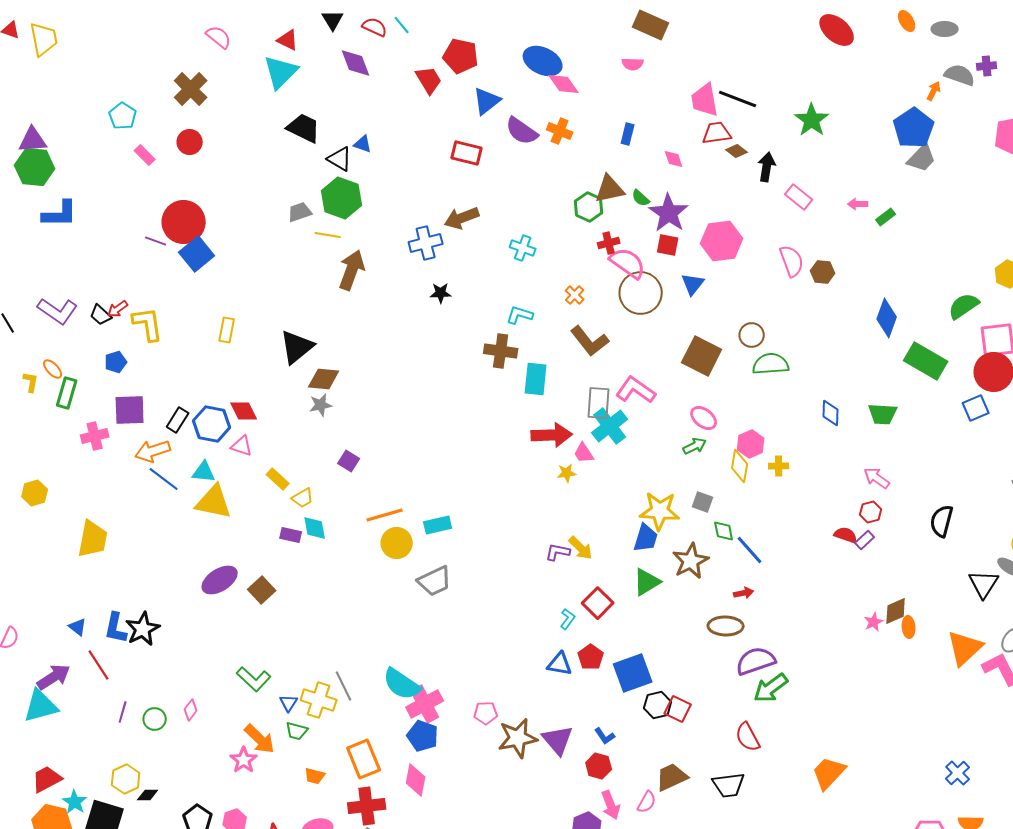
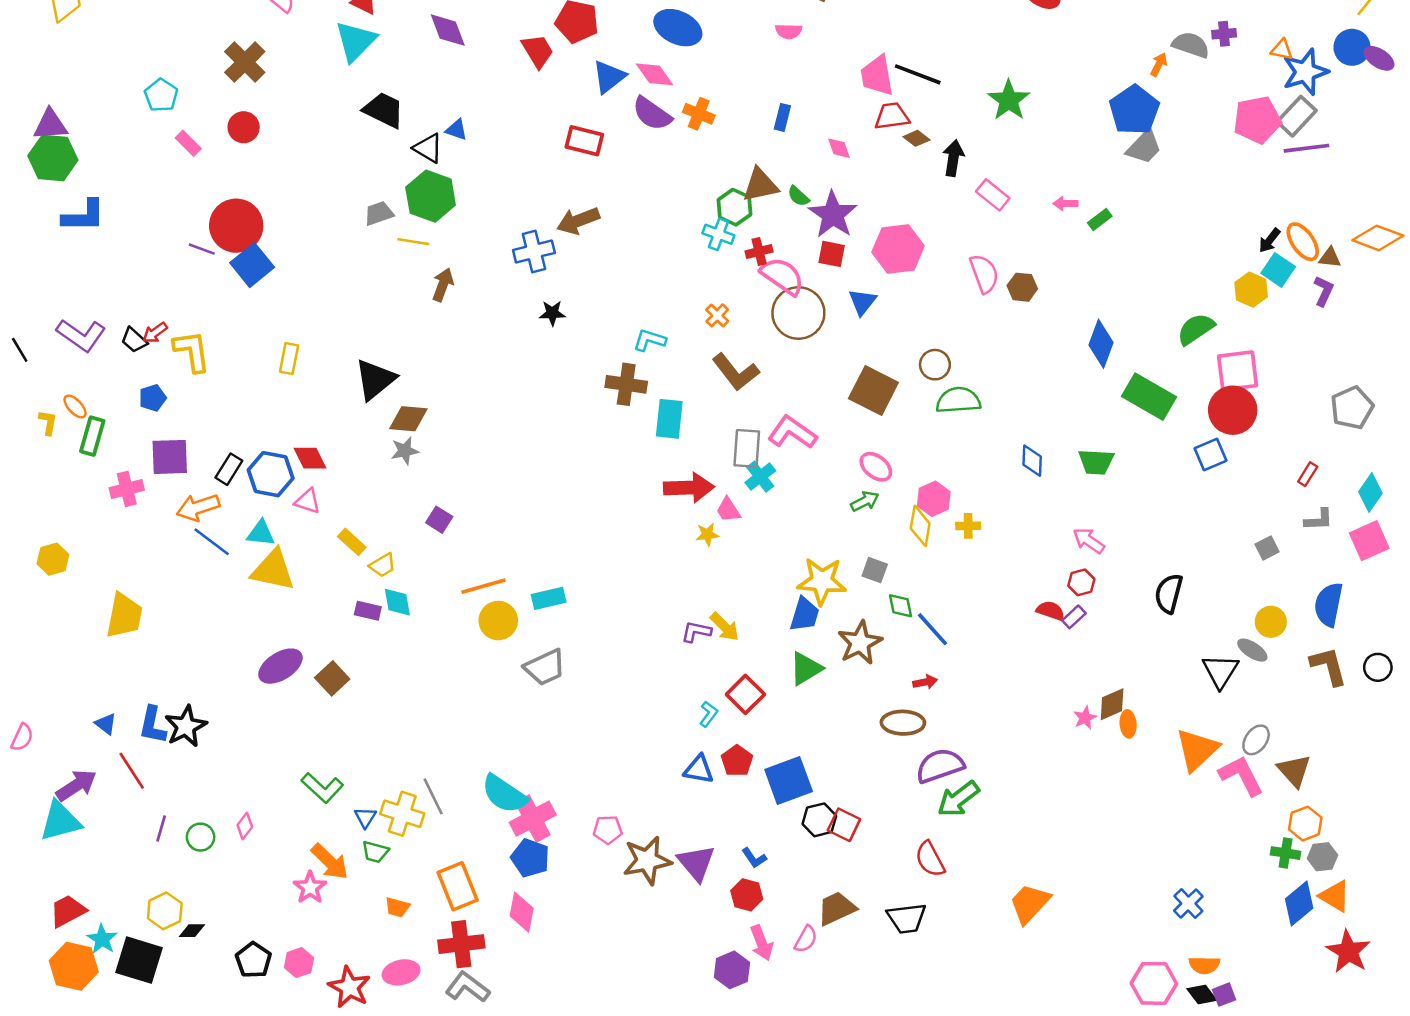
pink diamond: (564, 84) -> (654, 74), moved
cyan cross: (523, 248) -> (718, 234), moved
brown arrow: (352, 270) -> (443, 285), size x0.7
cyan cross: (610, 426) -> (760, 477), size x0.7

